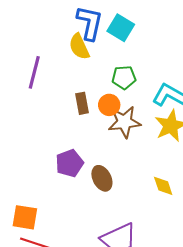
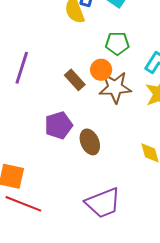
purple line: (34, 72) -> (22, 68), moved
brown rectangle: (82, 103) -> (75, 80), moved, turned -35

